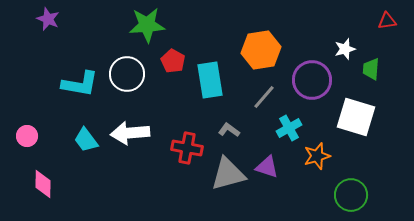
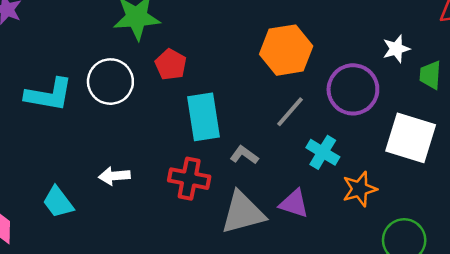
cyan rectangle: (210, 80) -> (204, 117), moved
cyan cross: (289, 128) -> (323, 152), turned -30
white arrow: (130, 133) -> (114, 176), moved, size x0.6
cyan trapezoid: (86, 140) -> (58, 202), moved

